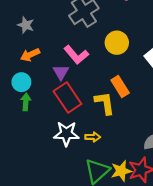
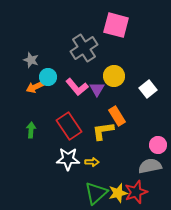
purple triangle: (61, 72) -> (97, 89), moved
cyan circle: (21, 82) -> (48, 77), moved
yellow L-shape: (105, 103) -> (103, 131), turned -90

